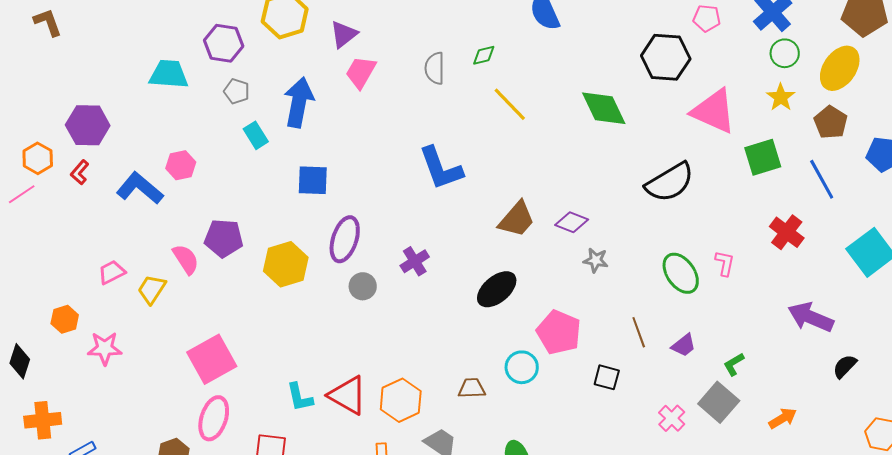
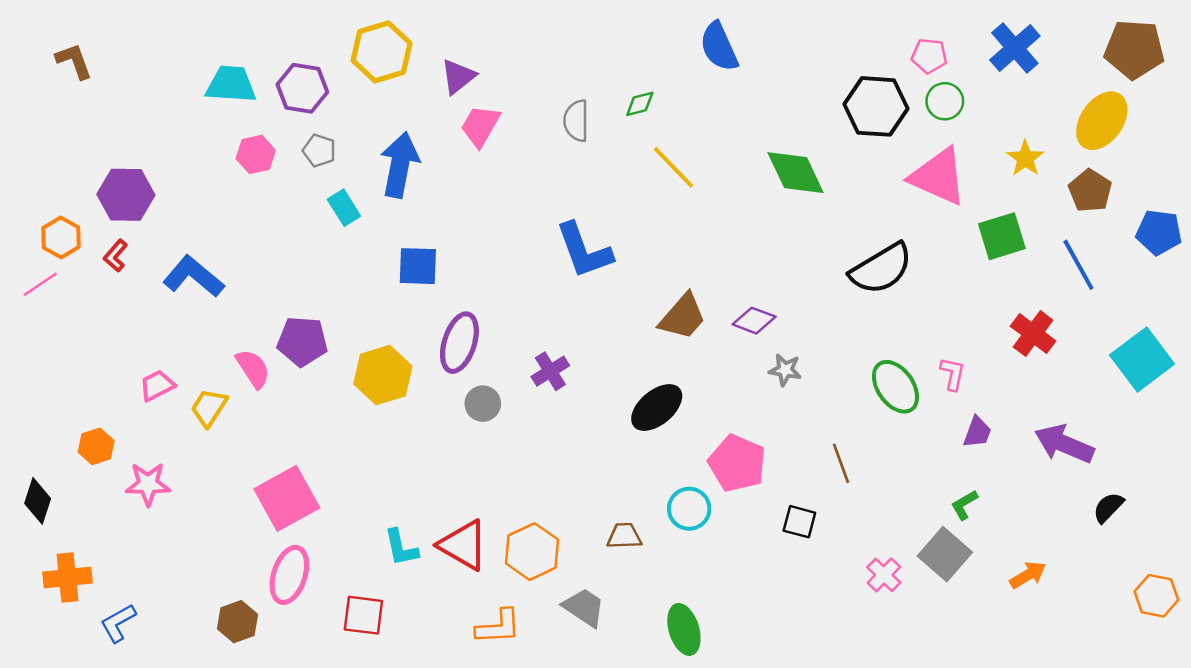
green circle: (785, 53) -> (945, 101), moved
cyan trapezoid: (169, 74) -> (231, 84), moved
pink hexagon: (181, 165) -> (256, 154), moved
purple trapezoid: (684, 345) -> (977, 432), moved, turned -32

